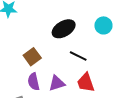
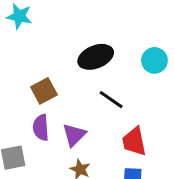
purple triangle: (57, 83) -> (74, 135), turned -36
red trapezoid: (86, 83) -> (134, 141), moved

